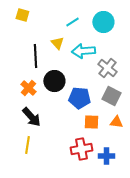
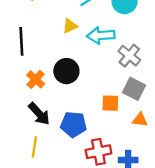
yellow triangle: (57, 43) -> (70, 26), turned 48
black line: (35, 56) -> (21, 41), moved
blue pentagon: (79, 98) -> (74, 124), moved
orange square: (91, 122) -> (110, 103), moved

